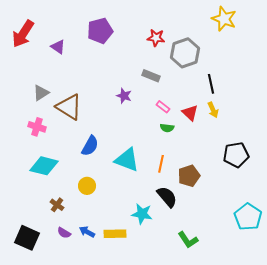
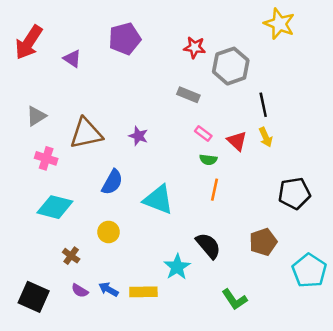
gray triangle: (41, 93) -> (36, 116), moved
purple star: (124, 96) -> (138, 136), moved
brown triangle: (69, 107) -> (86, 133), turned -44
orange line: (161, 164) -> (215, 190), moved
brown pentagon: (189, 176) -> (263, 242), moved
cyan star: (142, 214) -> (177, 267), turned 30

